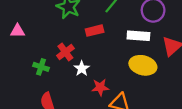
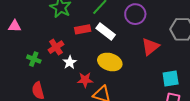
white rectangle: (138, 36) -> (106, 31), moved, turned 30
yellow ellipse: (143, 65) -> (110, 62), moved

